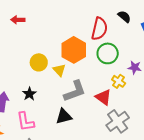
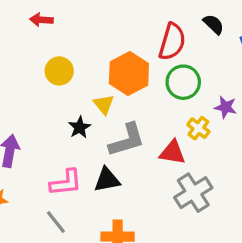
yellow circle: (39, 62) -> (59, 71), moved
black star: (29, 94) -> (80, 127), moved
red triangle: (103, 97) -> (172, 152), turned -30
pink L-shape: (25, 122) -> (66, 183), moved, turned -90

